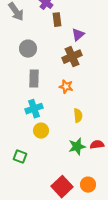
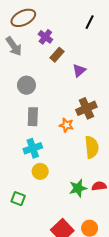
brown rectangle: (57, 20) -> (57, 55), turned 48
brown cross: (72, 57) -> (86, 108), moved
yellow semicircle: (78, 116) -> (92, 147), moved, size x1.5

